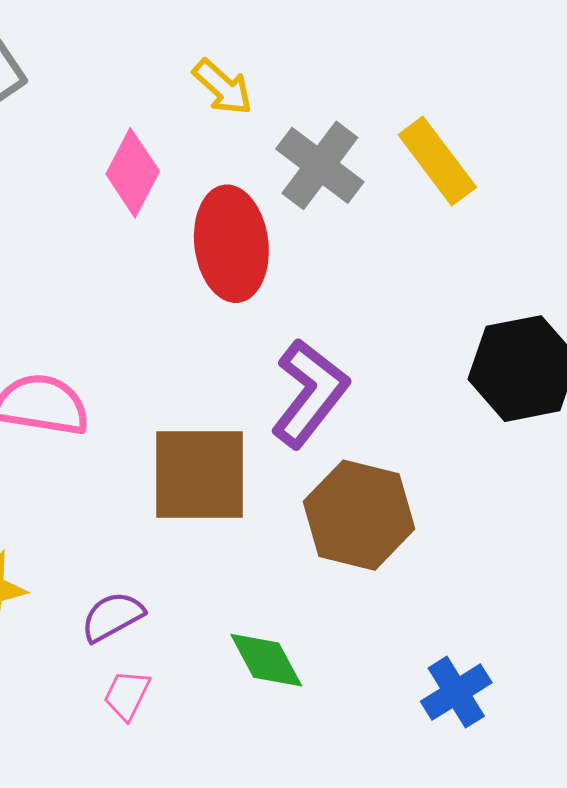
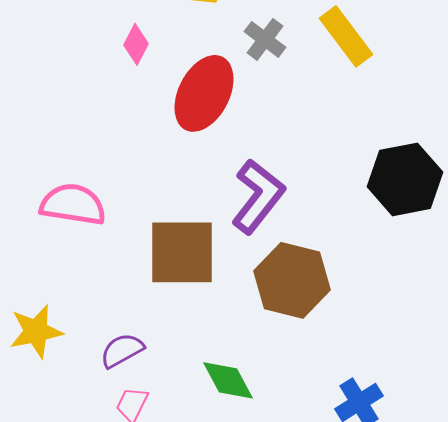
gray cross: (320, 165) -> (265, 39), size x0.7
pink diamond: (133, 173) -> (136, 44), size x0.7
red ellipse: (231, 244) -> (204, 93), turned 34

